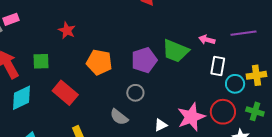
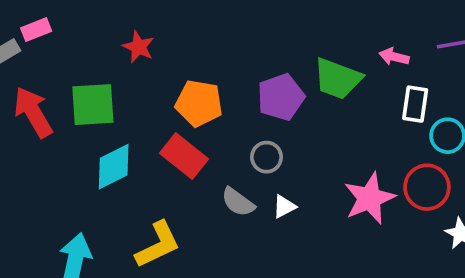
green square: (41, 61) -> (93, 105), size x1.5
red rectangle: (65, 93) -> (184, 156), moved
cyan diamond: (21, 98) -> (114, 167), moved
white triangle: (161, 125) -> (284, 207), moved

